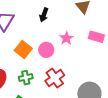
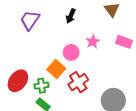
orange square: (23, 50) -> (56, 69), moved
green cross: (26, 78) -> (41, 86), moved

